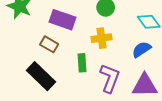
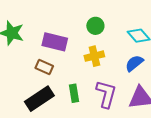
green rectangle: (82, 63) -> (74, 93), moved
black rectangle: (41, 76) -> (39, 99), turned -72

